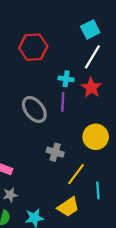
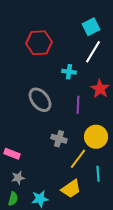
red star: (91, 88) -> (100, 89), moved
purple line: (63, 102) -> (78, 105), moved
yellow circle: (96, 137) -> (96, 137), moved

